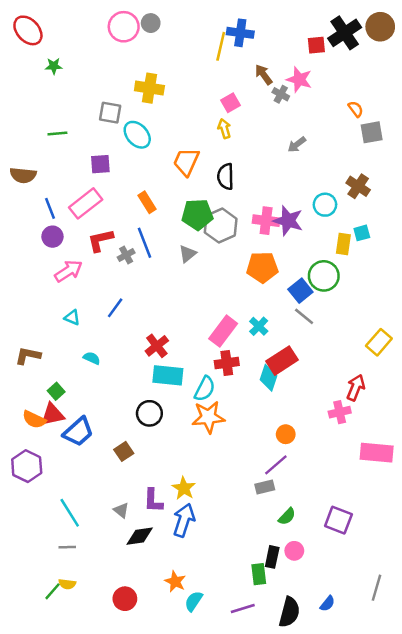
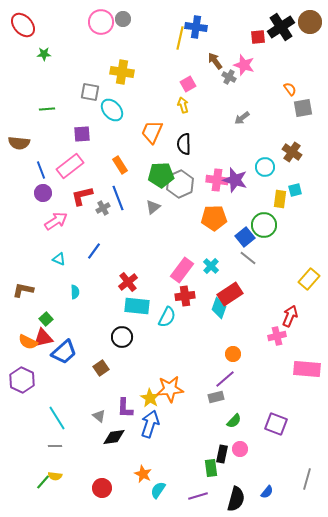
cyan semicircle: (92, 358) -> (75, 292), turned 64
orange star: (208, 417) -> (170, 389), moved

